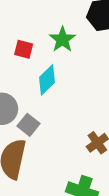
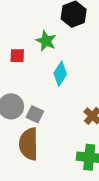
cyan diamond: (47, 80) -> (60, 74), moved

